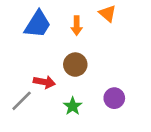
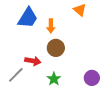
orange arrow: (77, 26) -> (51, 26), moved
purple circle: (114, 98) -> (92, 78), moved

